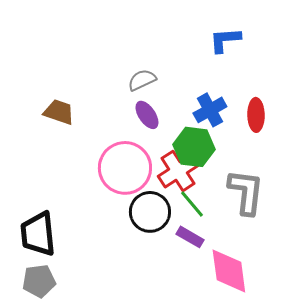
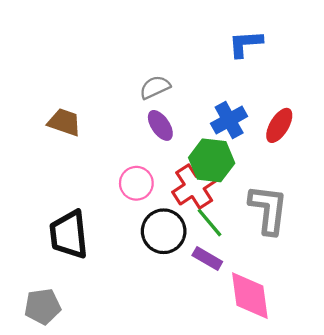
red ellipse: (256, 115) -> (279, 125), turned 32
pink circle: (125, 168) -> (136, 183), size x0.6
black trapezoid: (38, 234) -> (69, 235), moved

